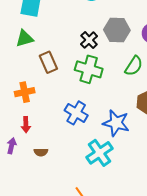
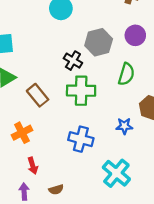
blue star: (116, 123) -> (124, 126), moved, size x0.6

